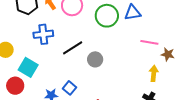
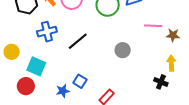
gray circle: (95, 59) -> (123, 50), moved
yellow arrow: (154, 73) -> (171, 63), moved

